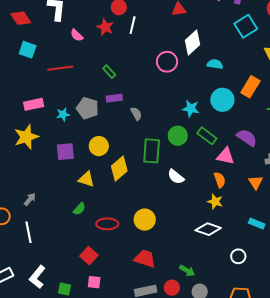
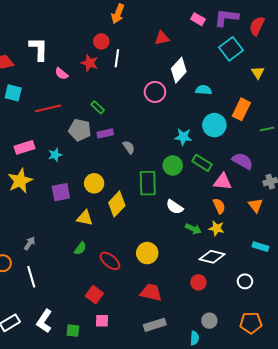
gray pentagon: (87, 108) -> (80, 130), moved
red ellipse: (107, 224) -> (110, 261), turned 45
green arrow: (187, 271) -> (193, 229), moved
red circle: (172, 288) -> (198, 282), moved

